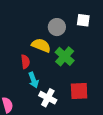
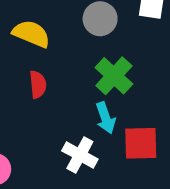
yellow semicircle: (41, 45) -> (31, 34), moved
cyan arrow: (34, 80) -> (105, 118), moved

